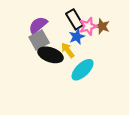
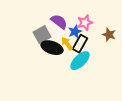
black rectangle: (75, 19) -> (80, 44), moved, turned 60
purple semicircle: (38, 25) -> (59, 22), moved, turned 78
brown star: (102, 26) -> (109, 35), moved

